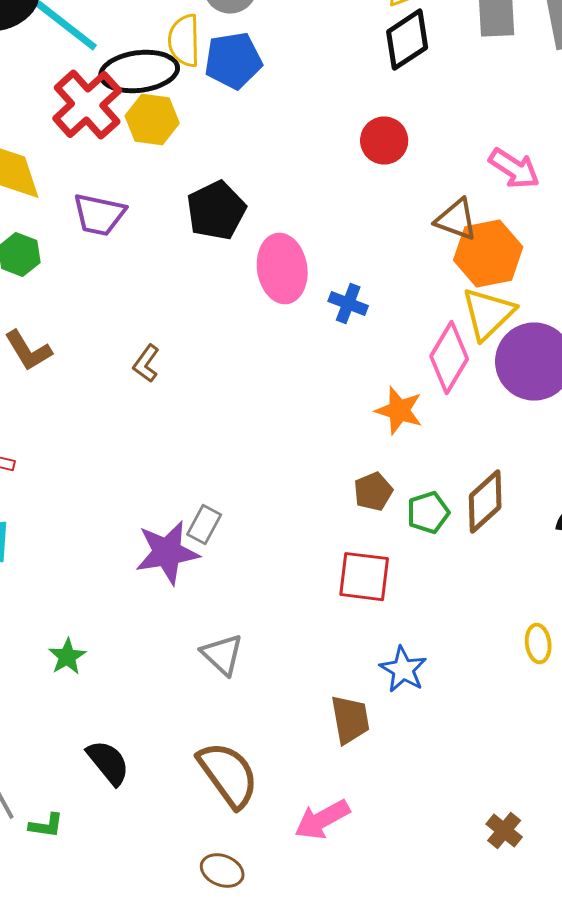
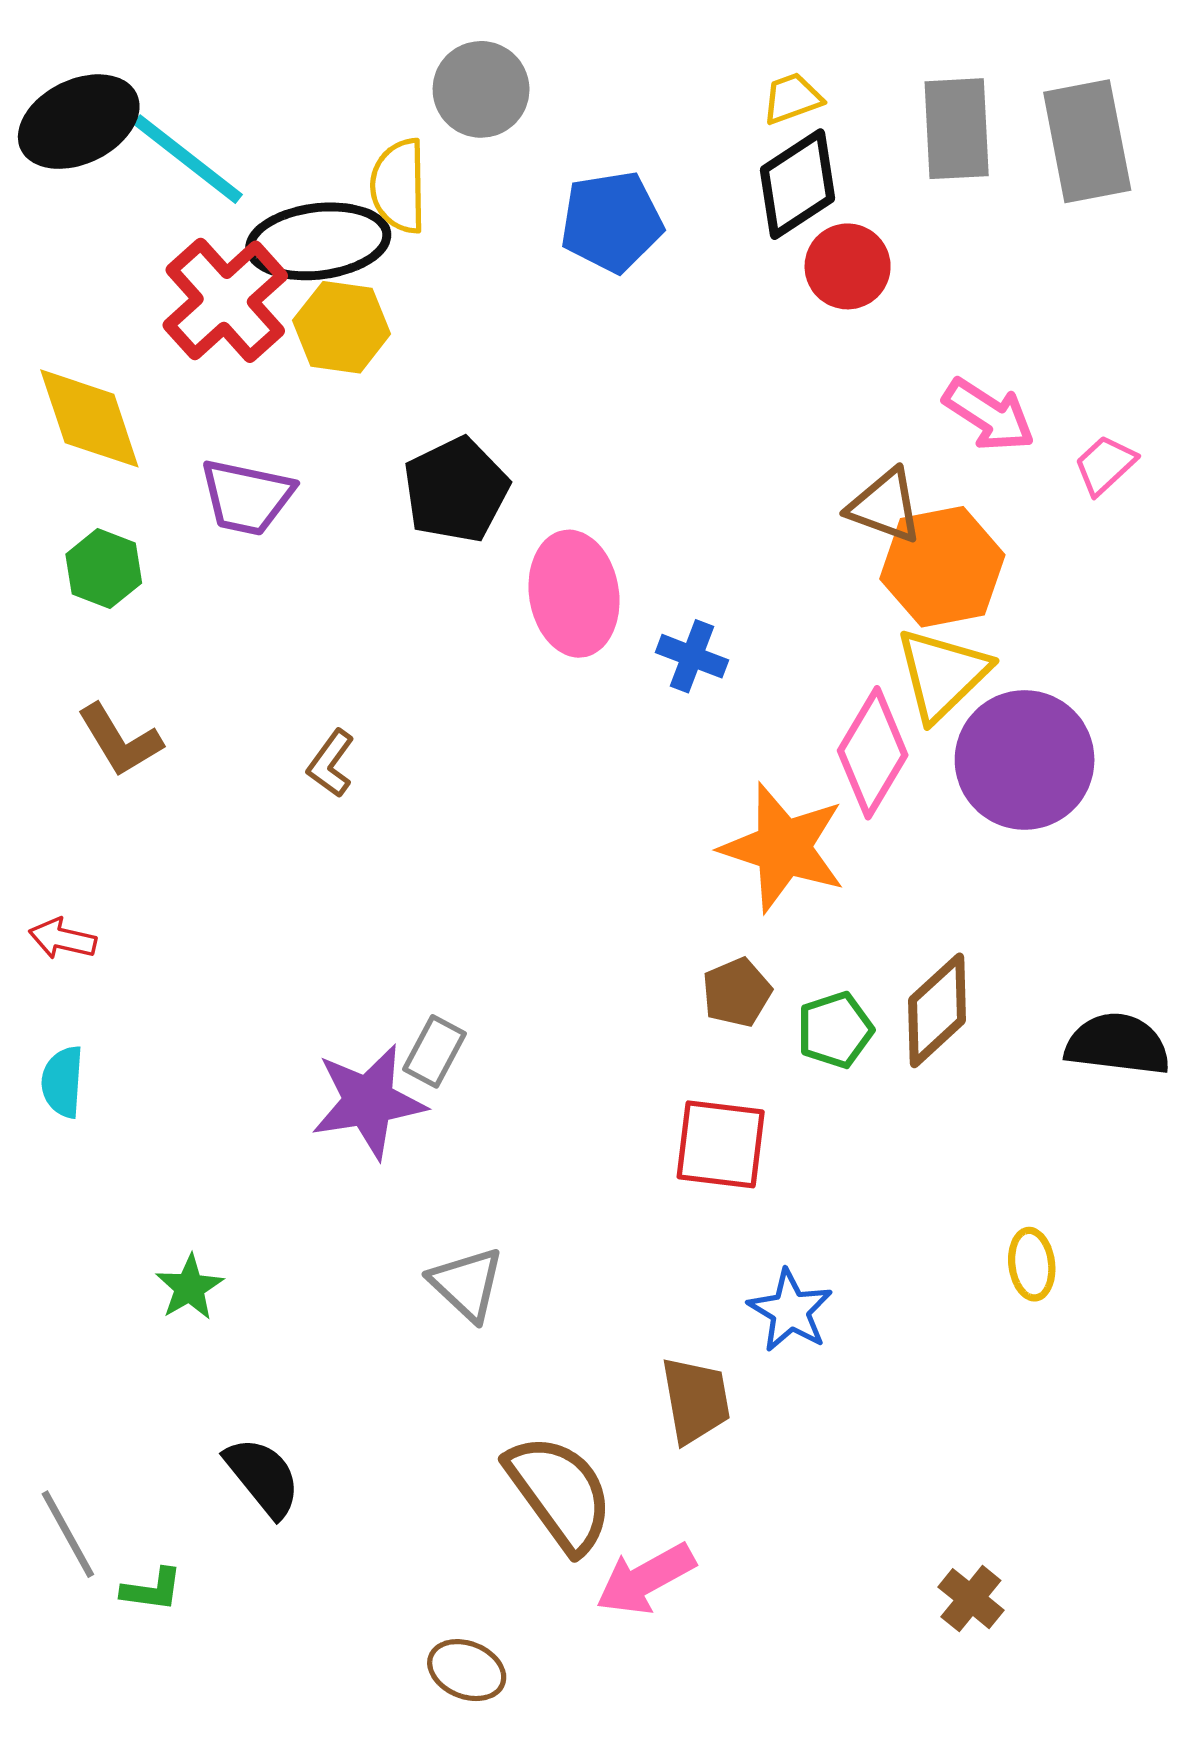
blue pentagon: (233, 61) -> (612, 222), moved
red circle: (384, 141) -> (848, 266), moved
orange star: (399, 411) -> (783, 848), size x1.5
brown semicircle: (228, 775) -> (560, 1493), moved

